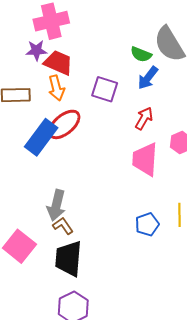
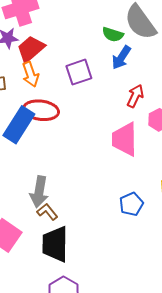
red trapezoid: (58, 63) -> (31, 49), turned -60
purple square: (105, 89) -> (79, 72), turned -32
red arrow: (144, 118) -> (135, 96), moved
red ellipse: (64, 124) -> (41, 110), turned 52

